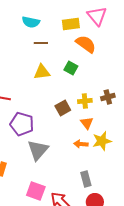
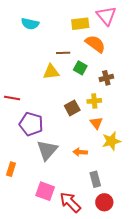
cyan semicircle: (31, 22) -> (30, 24), moved
brown line: (41, 43) -> (63, 53), moved
brown cross: (108, 97) -> (106, 78), moved
orange arrow: (81, 144) -> (80, 152), moved

